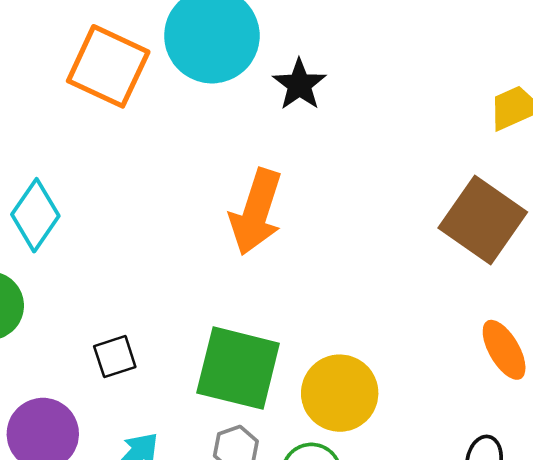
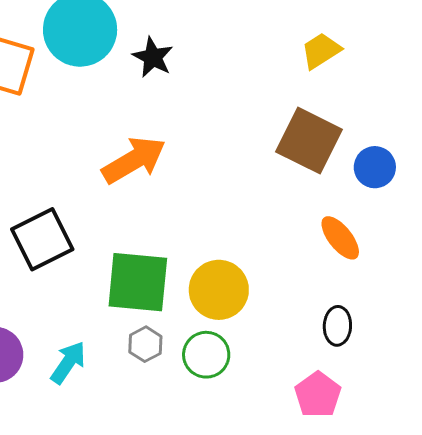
orange arrow: (256, 212) -> (134, 160), turned -130
black square: (115, 357) -> (42, 239), moved, size x1.8

